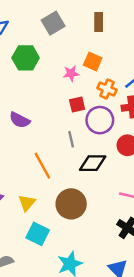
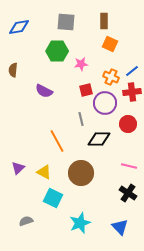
gray square: (53, 23) -> (66, 22), turned 36
green hexagon: (26, 58) -> (57, 51), moved
orange square: (93, 61) -> (110, 44), moved
purple semicircle: (20, 120) -> (44, 91), moved
yellow triangle: (27, 203) -> (44, 172), turned -42

